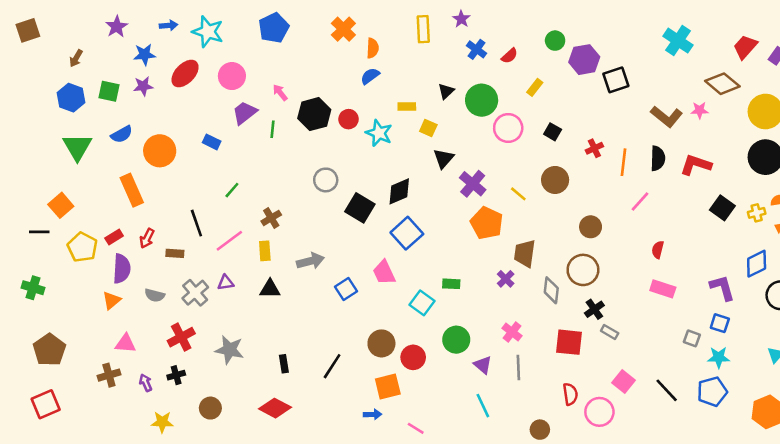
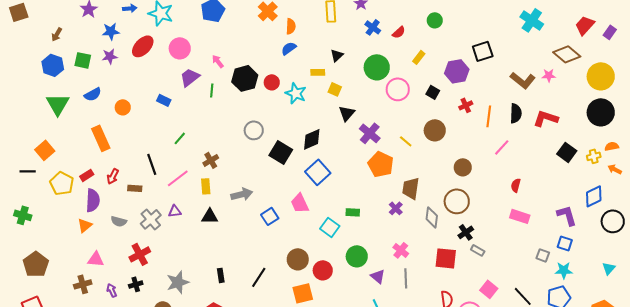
purple hexagon: (584, 60) -> (457, 71), moved
black triangle: (446, 91) -> (337, 55), moved
orange circle: (160, 151) -> (123, 107), size x0.6
gray star: (229, 350) -> (178, 282), moved, turned -30

